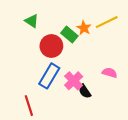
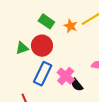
green triangle: (32, 21) -> (22, 48), moved, turned -48
green rectangle: (69, 34) -> (46, 21), moved

